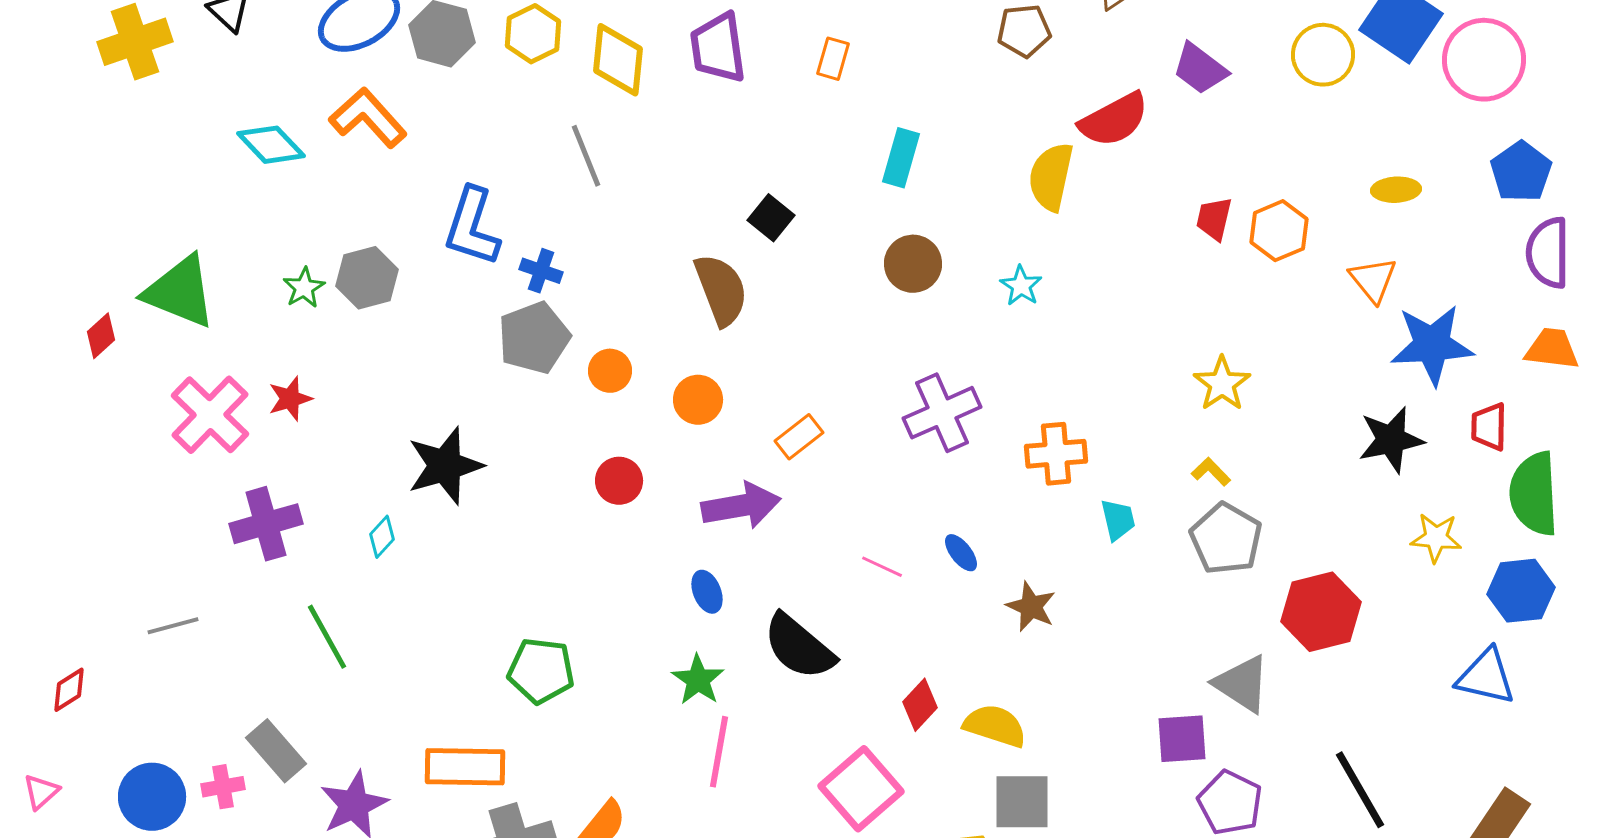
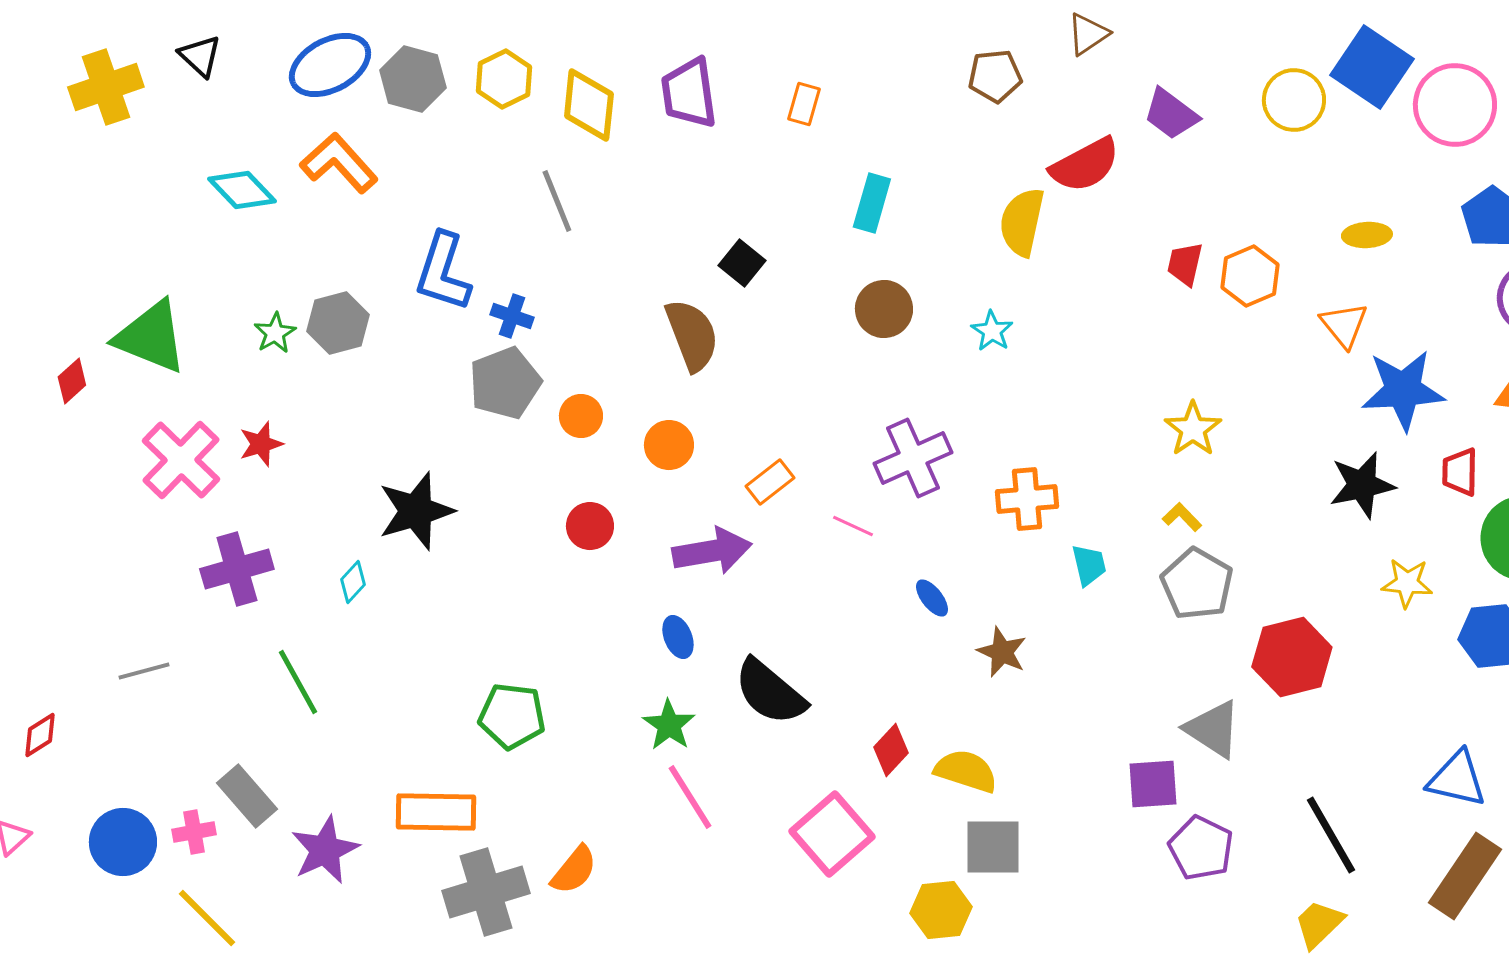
pink line: (882, 567) -> (853, 526), moved
blue triangle: (1486, 677) -> (1457, 779), moved
pink line: (719, 752) -> (690, 797), turned -42

